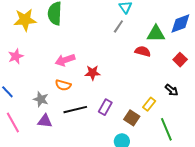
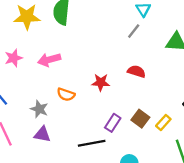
red semicircle: (143, 51) -> (137, 71), moved
pink arrow: (65, 60) -> (49, 60), moved
black line: (75, 110) -> (92, 143), moved
brown square: (132, 118) -> (140, 119), moved

